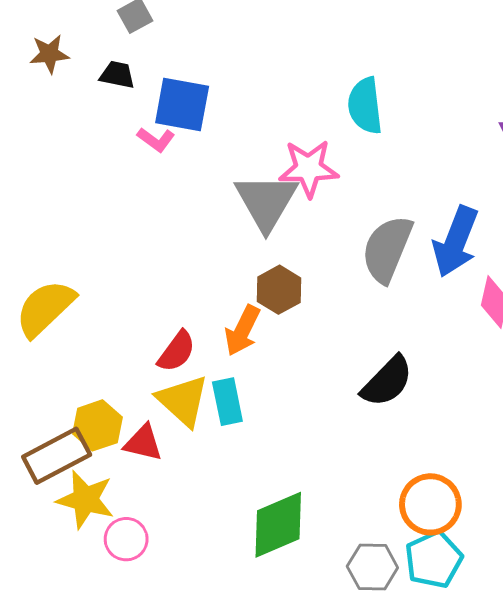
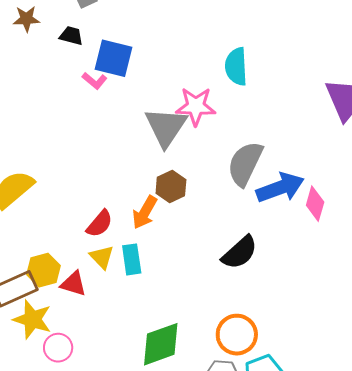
blue arrow: (456, 242) -> (280, 188), moved, turned -135
yellow triangle: (183, 401) -> (102, 257), size x0.7
orange circle: (430, 504) -> (237, 335), moved

